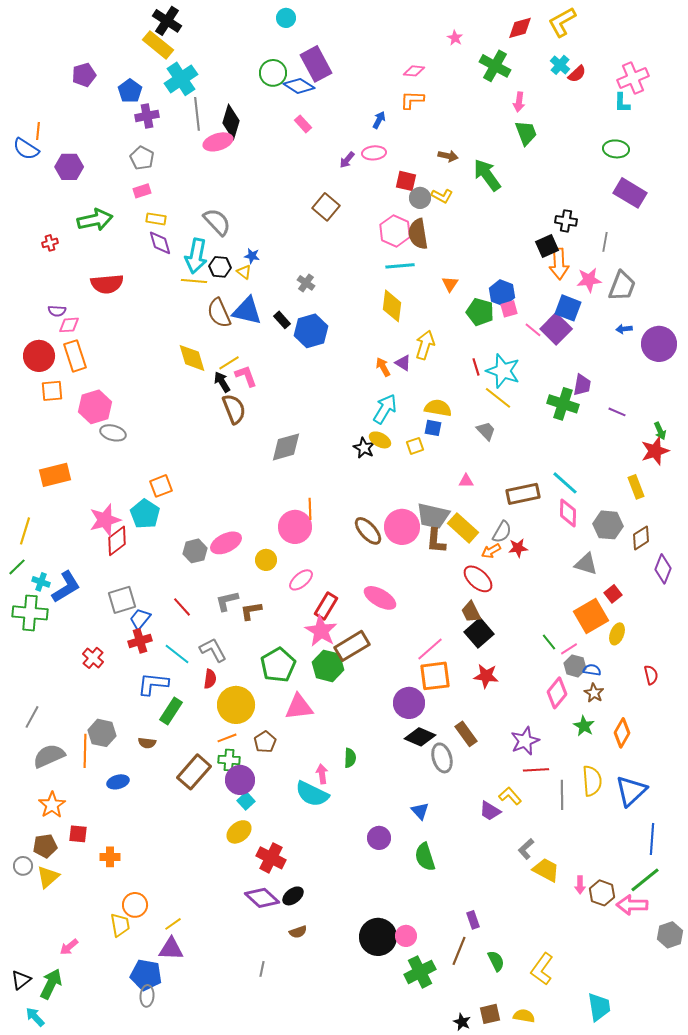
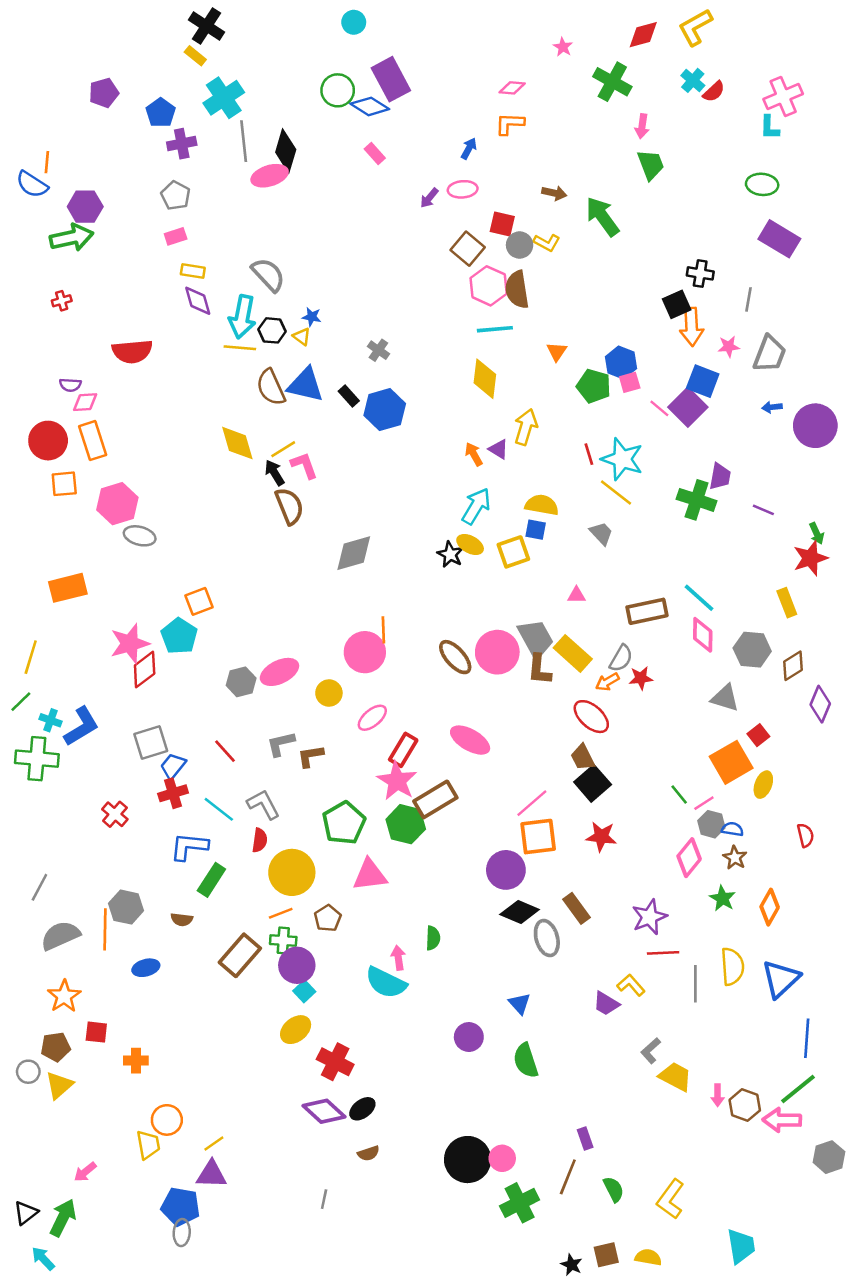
yellow rectangle: (158, 45) -> (195, 56), size x0.6
brown square: (326, 207) -> (468, 249), moved
green arrow: (95, 220) -> (72, 238), moved
pink star: (589, 280) -> (729, 346), size x0.7
yellow square: (415, 446) -> (513, 552), size x1.5
gray trapezoid: (433, 516) -> (536, 639), turned -132

